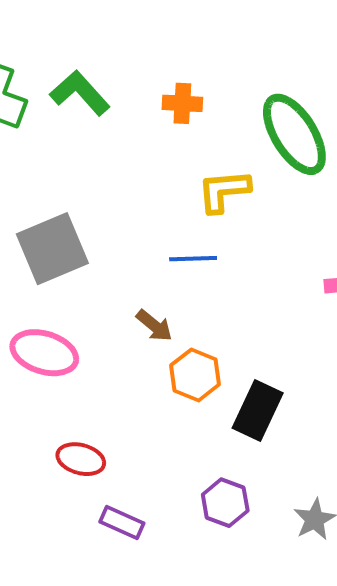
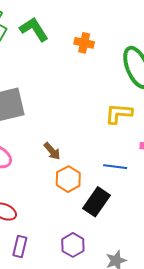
yellow L-shape: (224, 191) -> (119, 114), moved
blue line: (193, 259) -> (115, 167), moved
purple rectangle: (122, 522) -> (20, 246), turned 70

